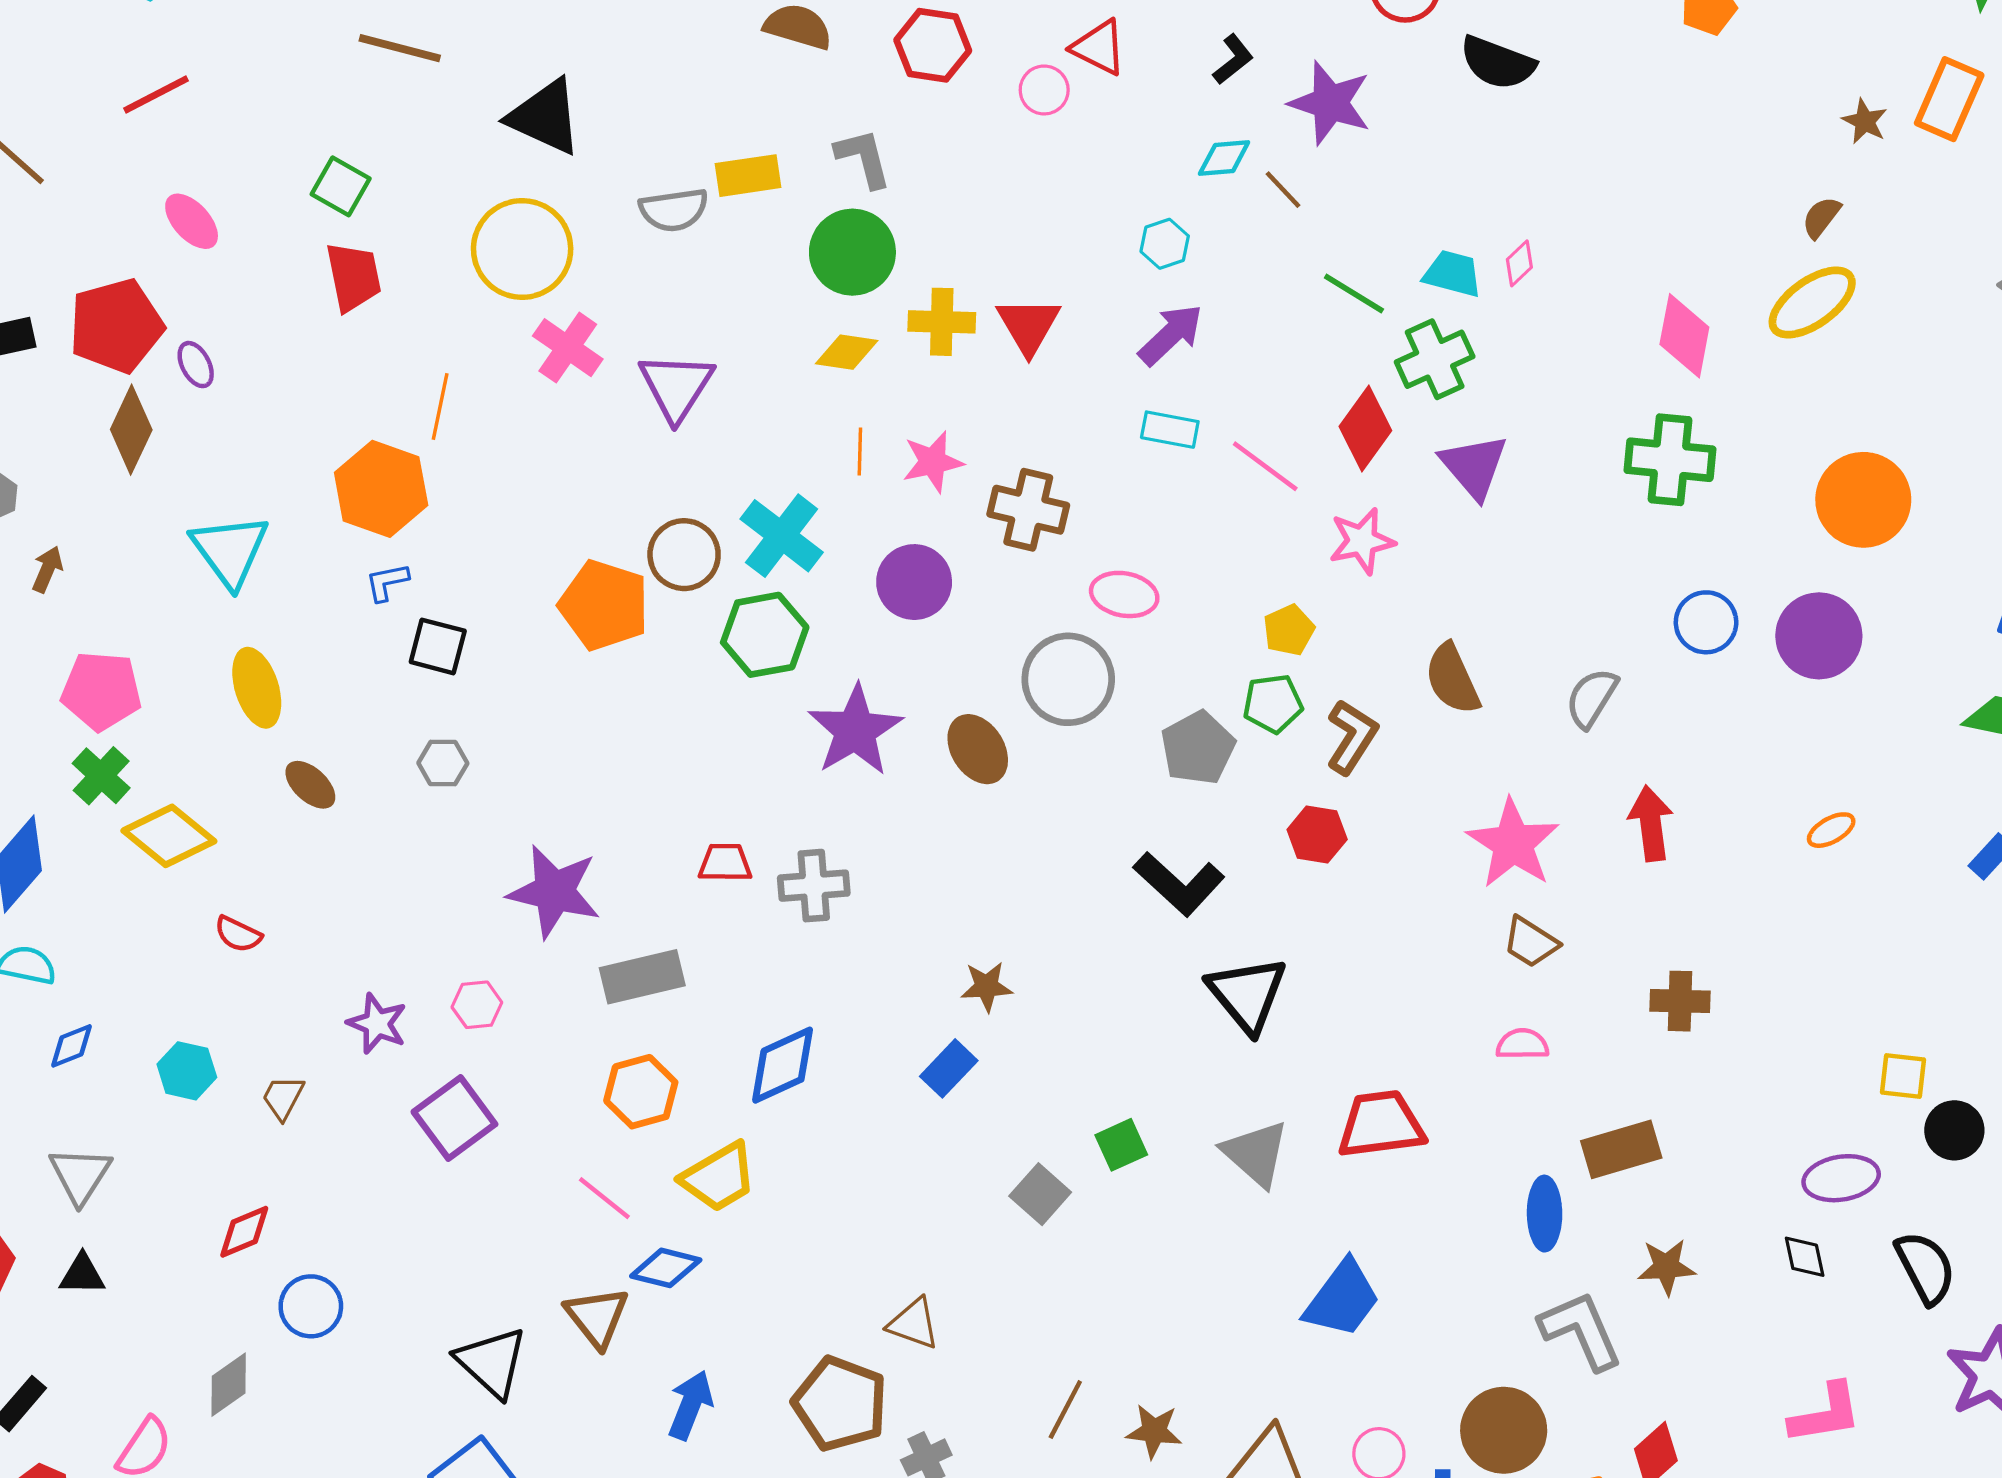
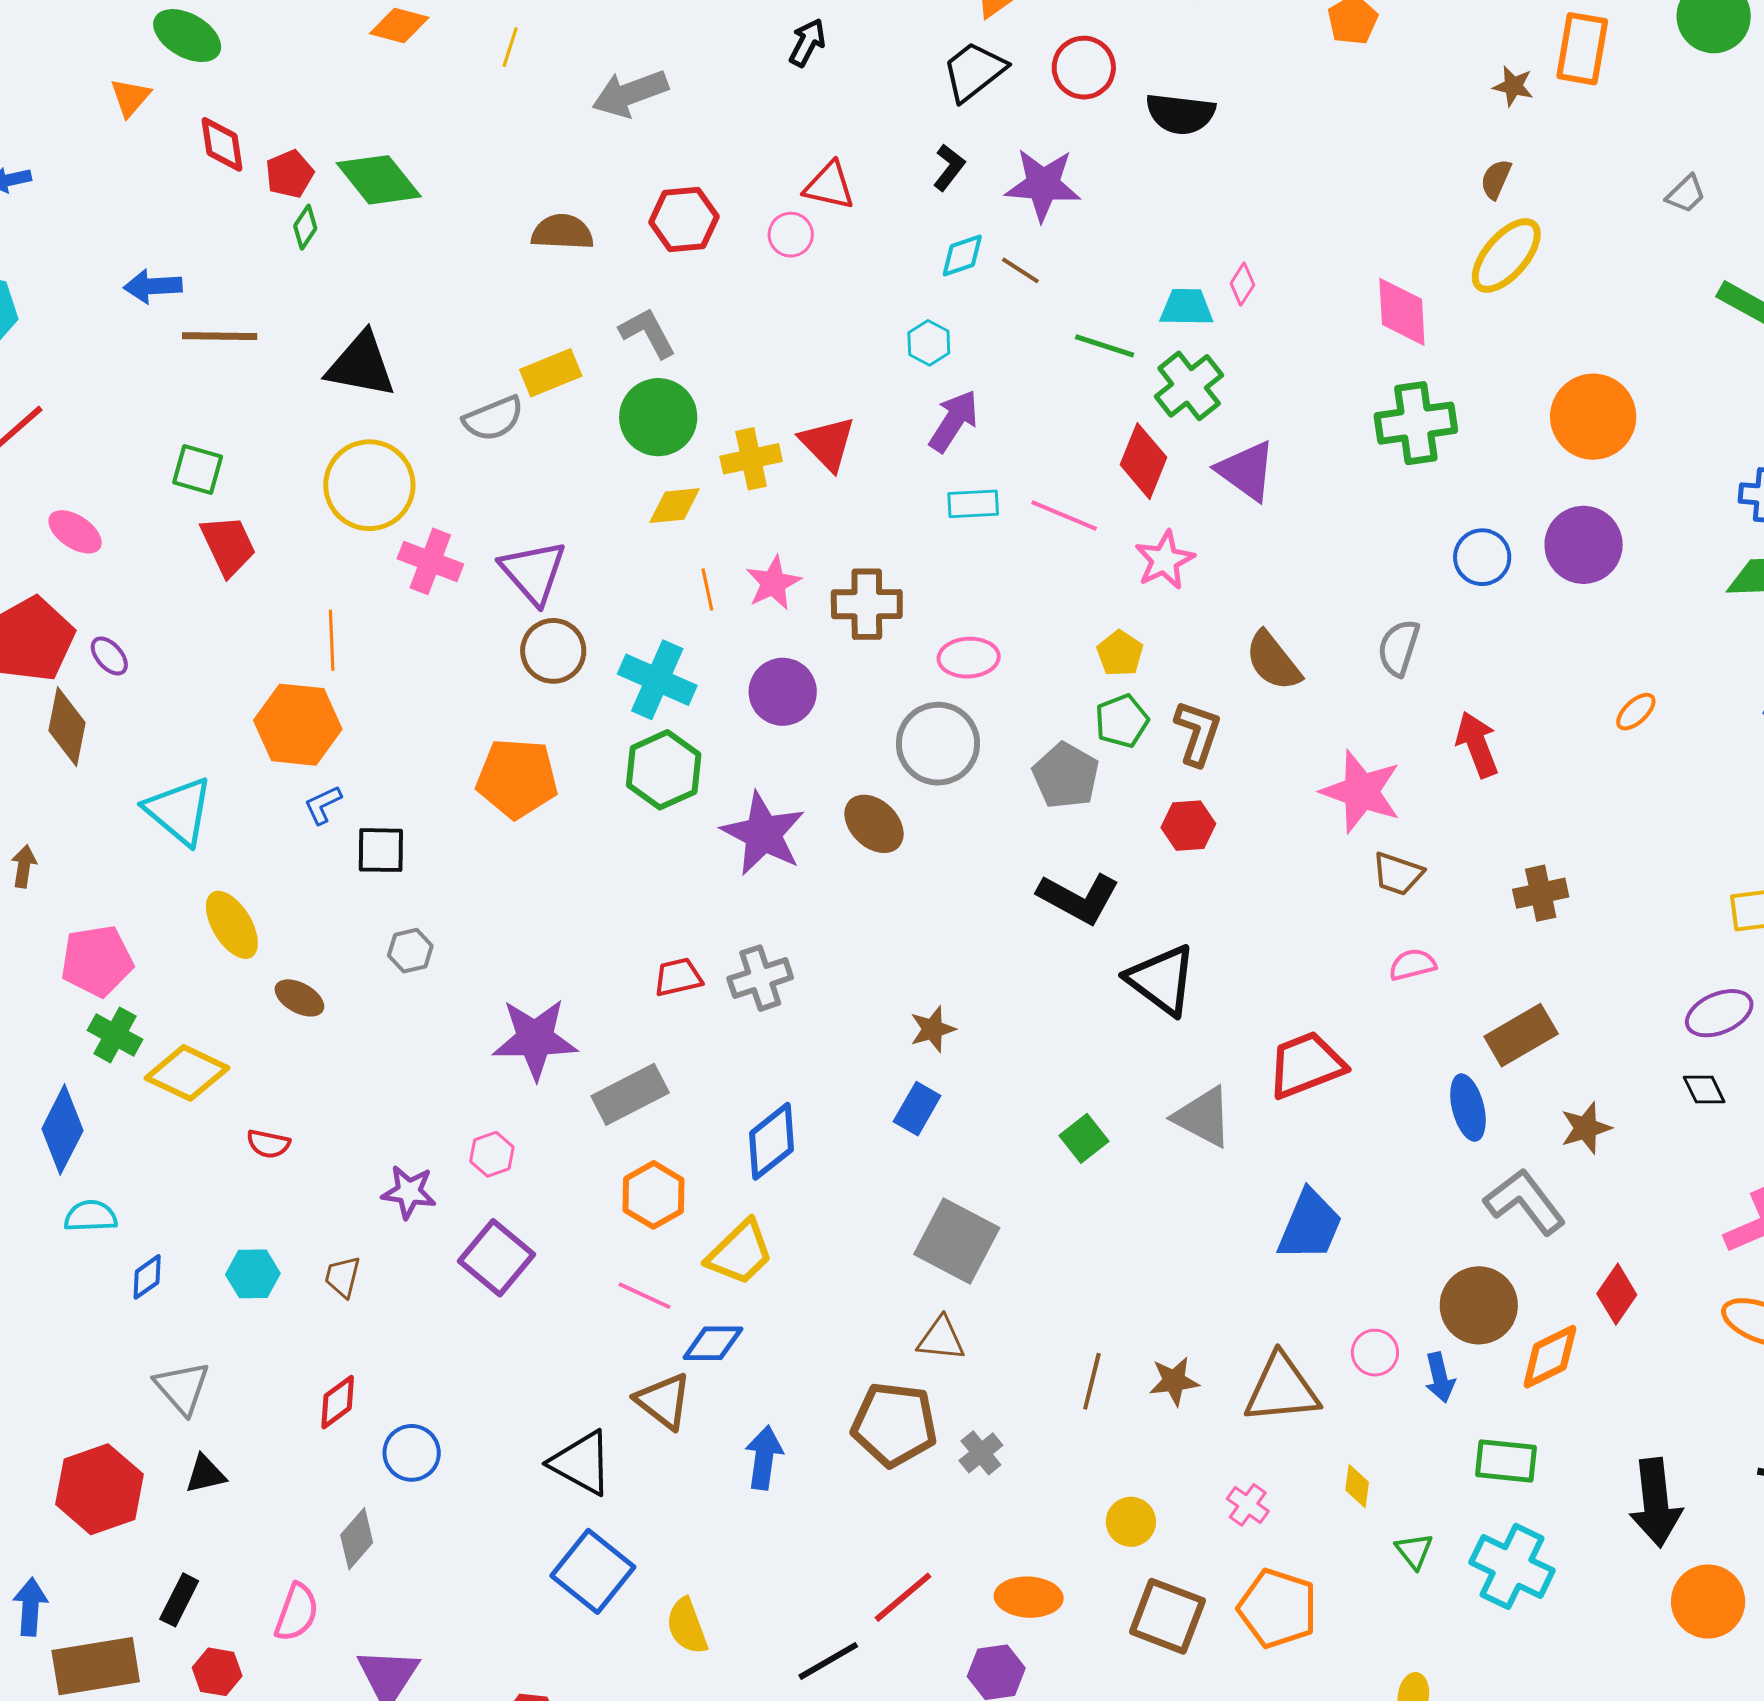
brown circle: (684, 555) -> (553, 651), moved
gray square: (1040, 1194) -> (957, 1241), moved, size x1.6

